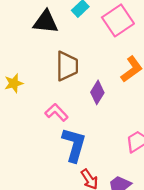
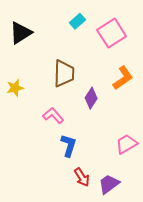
black triangle: (46, 22) -> (21, 33), moved, turned -40
blue L-shape: (74, 145) -> (69, 145), size x0.7

